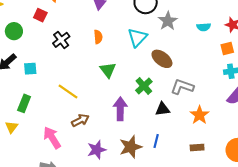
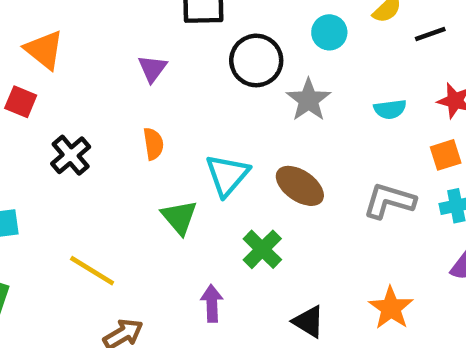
cyan triangle: (137, 37) -> (227, 175), moved
gray L-shape: (182, 87) -> (389, 201), moved
purple arrow: (120, 109) -> (212, 303), size x0.7
black triangle: (163, 109) -> (309, 322), moved, turned 42

